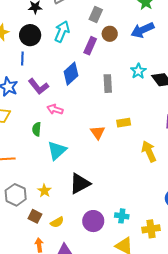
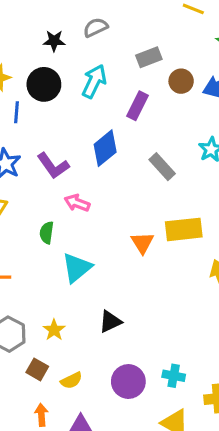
gray rectangle: (96, 15) -> (149, 57), turned 42
brown circle: (110, 34) -> (181, 81), moved
blue line: (22, 58) -> (16, 112), moved
gray rectangle: (108, 84) -> (162, 167), turned -42
yellow rectangle: (124, 123) -> (184, 229), size x1.6
black triangle: (80, 184) -> (110, 322), size x0.7

